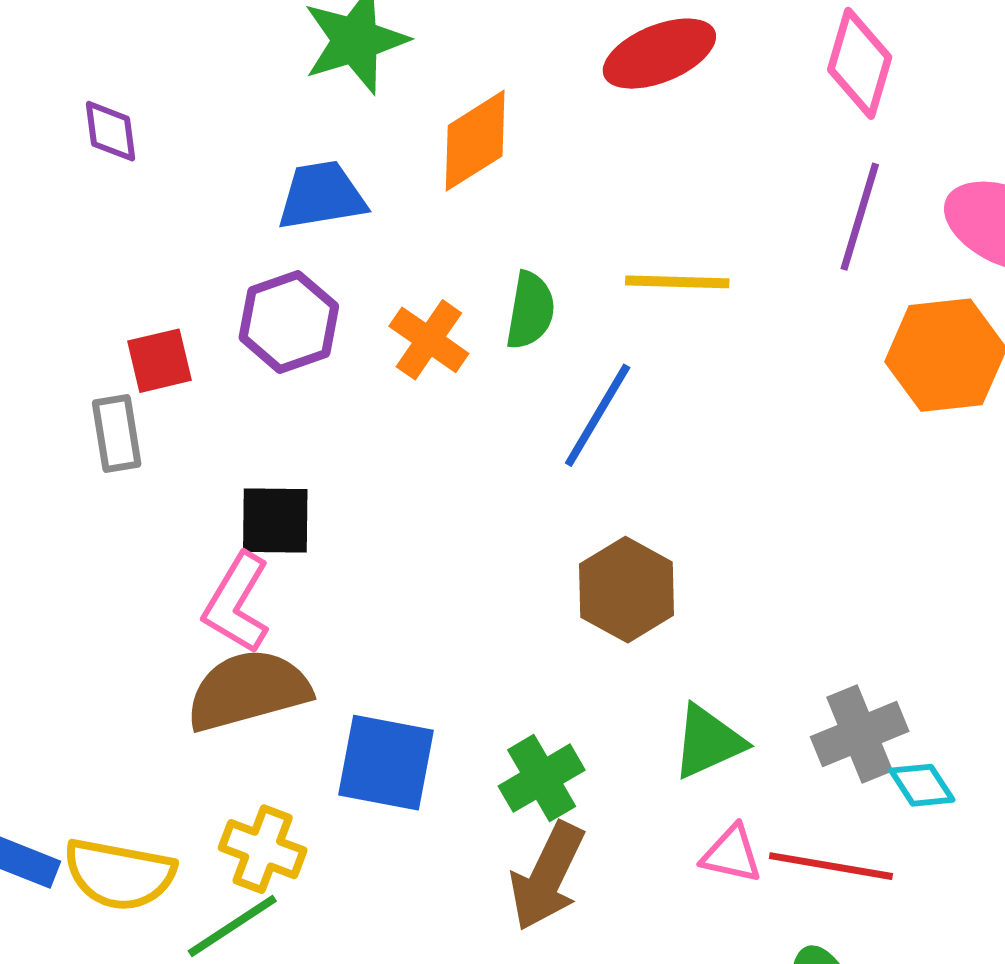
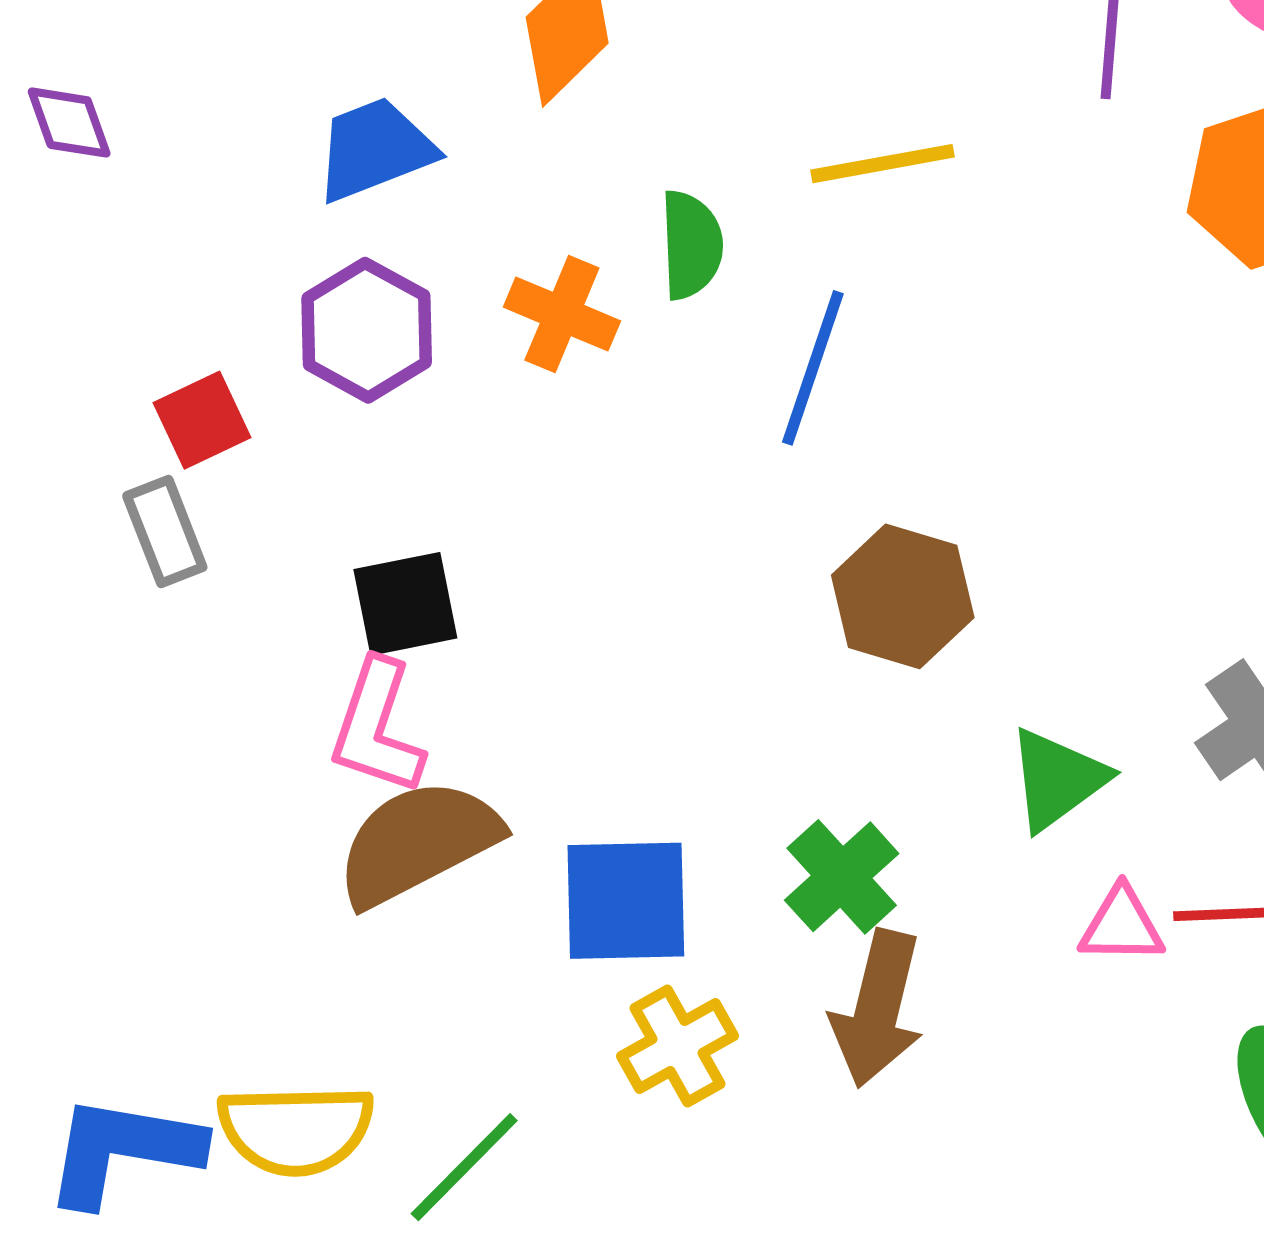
yellow cross: (263, 849) -> (677, 1046), moved, turned -38

